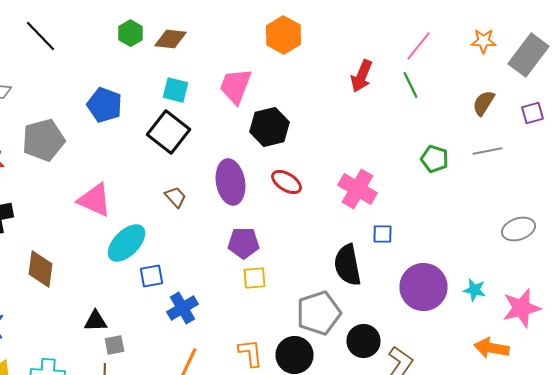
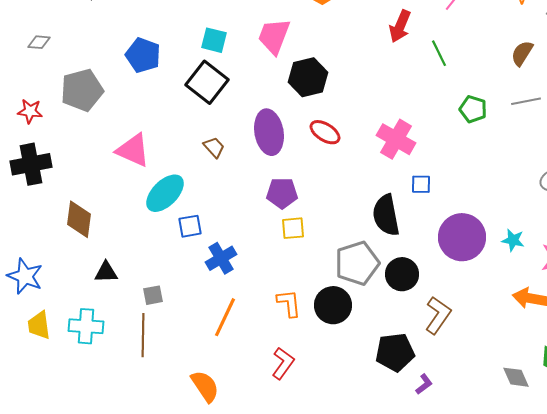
green line: (410, 85) -> (439, 53), moved
black triangle: (96, 321) -> (106, 272), moved
black circle: (364, 341) -> (402, 274), moved

